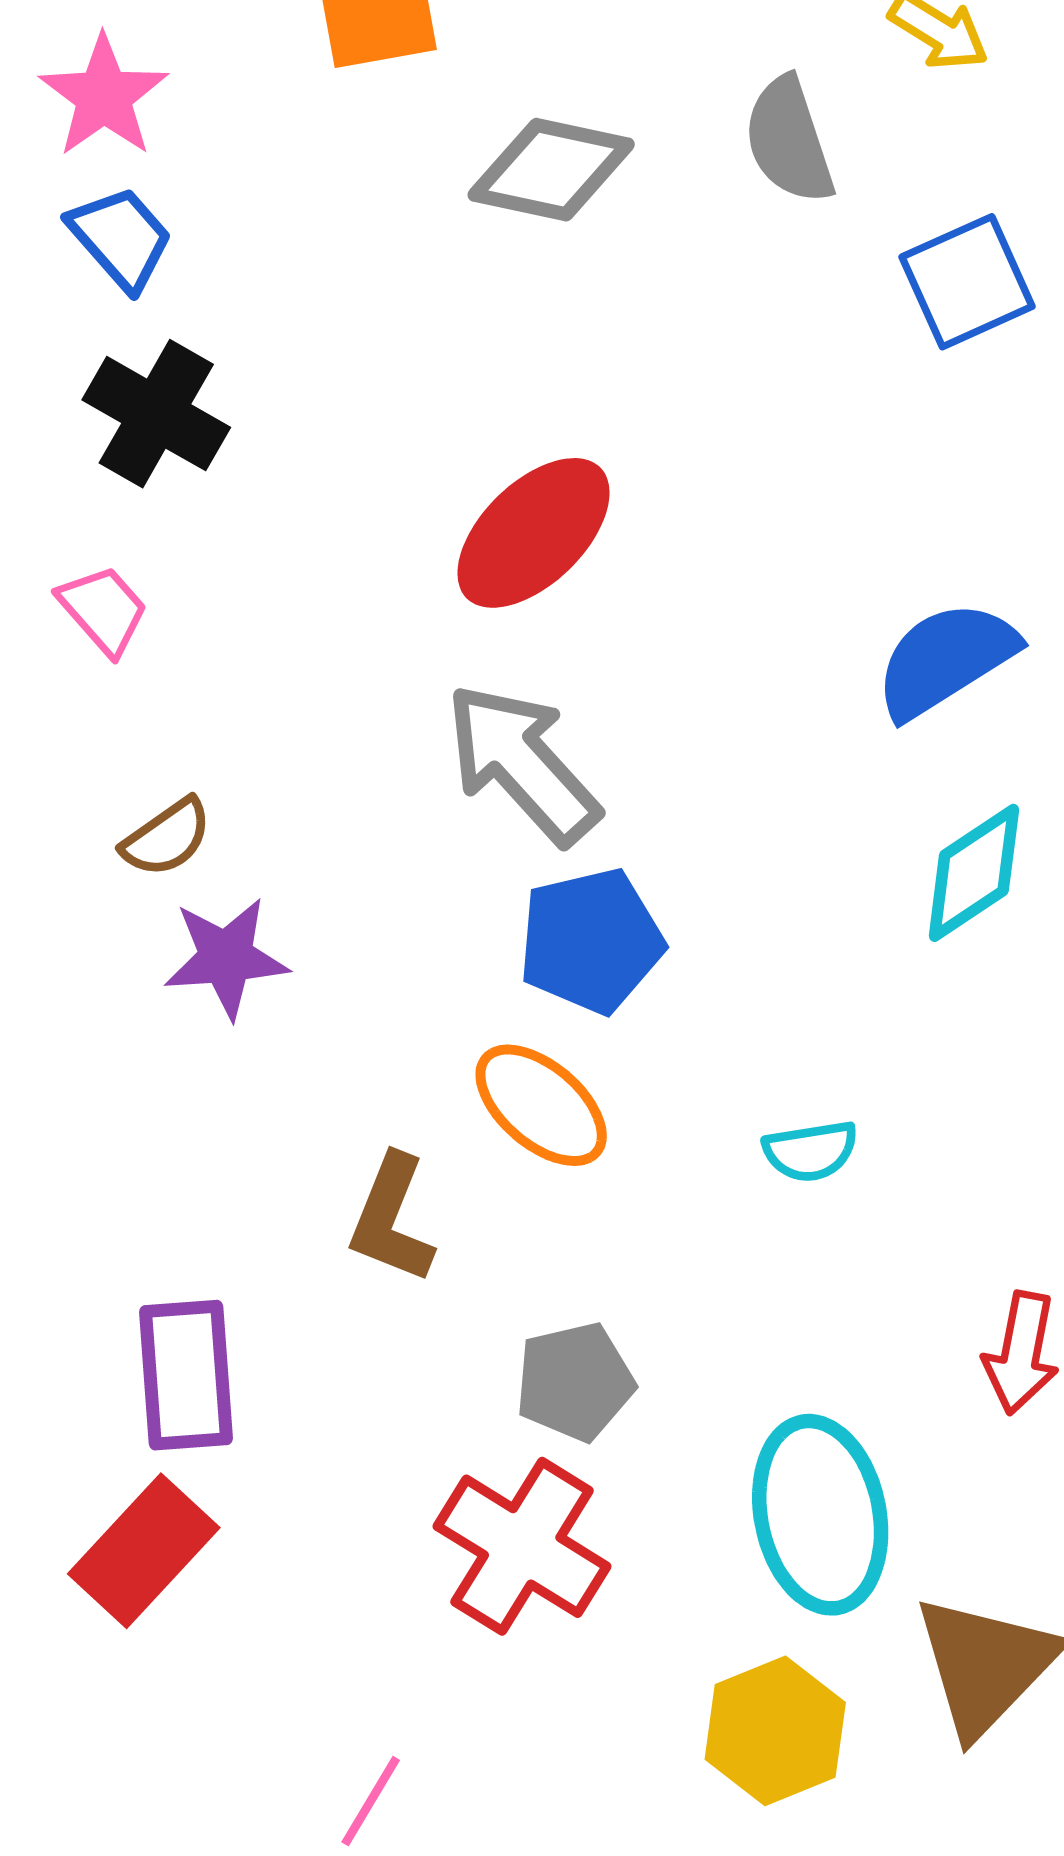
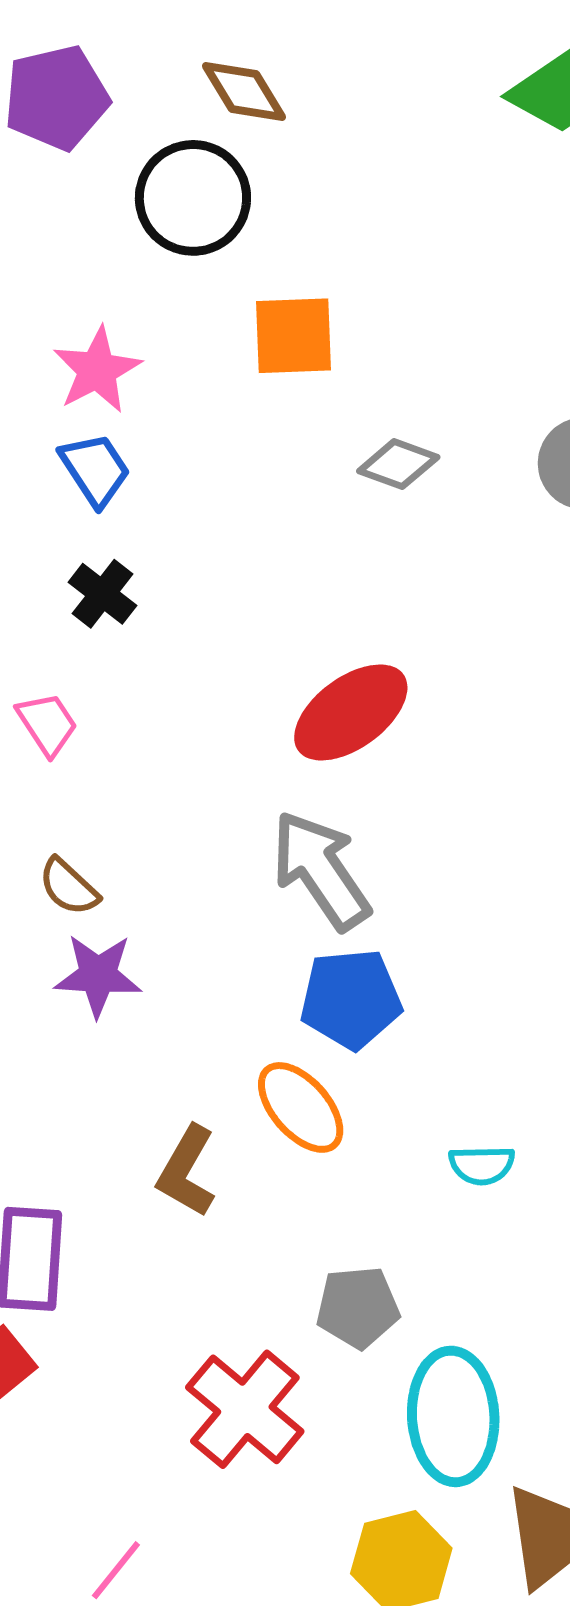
gray diamond: (551, 170) -> (398, 464), size x0.7
black cross: (156, 414) -> (103, 594), size x0.7
brown semicircle: (167, 838) -> (69, 887), turned 70
gray pentagon: (575, 1382) -> (358, 1307), moved

